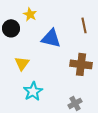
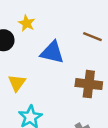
brown line: (84, 25) -> (92, 37), turned -56

